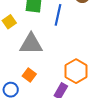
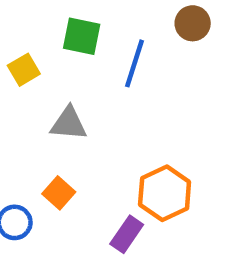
gray triangle: (31, 44) -> (69, 124), size x0.7

